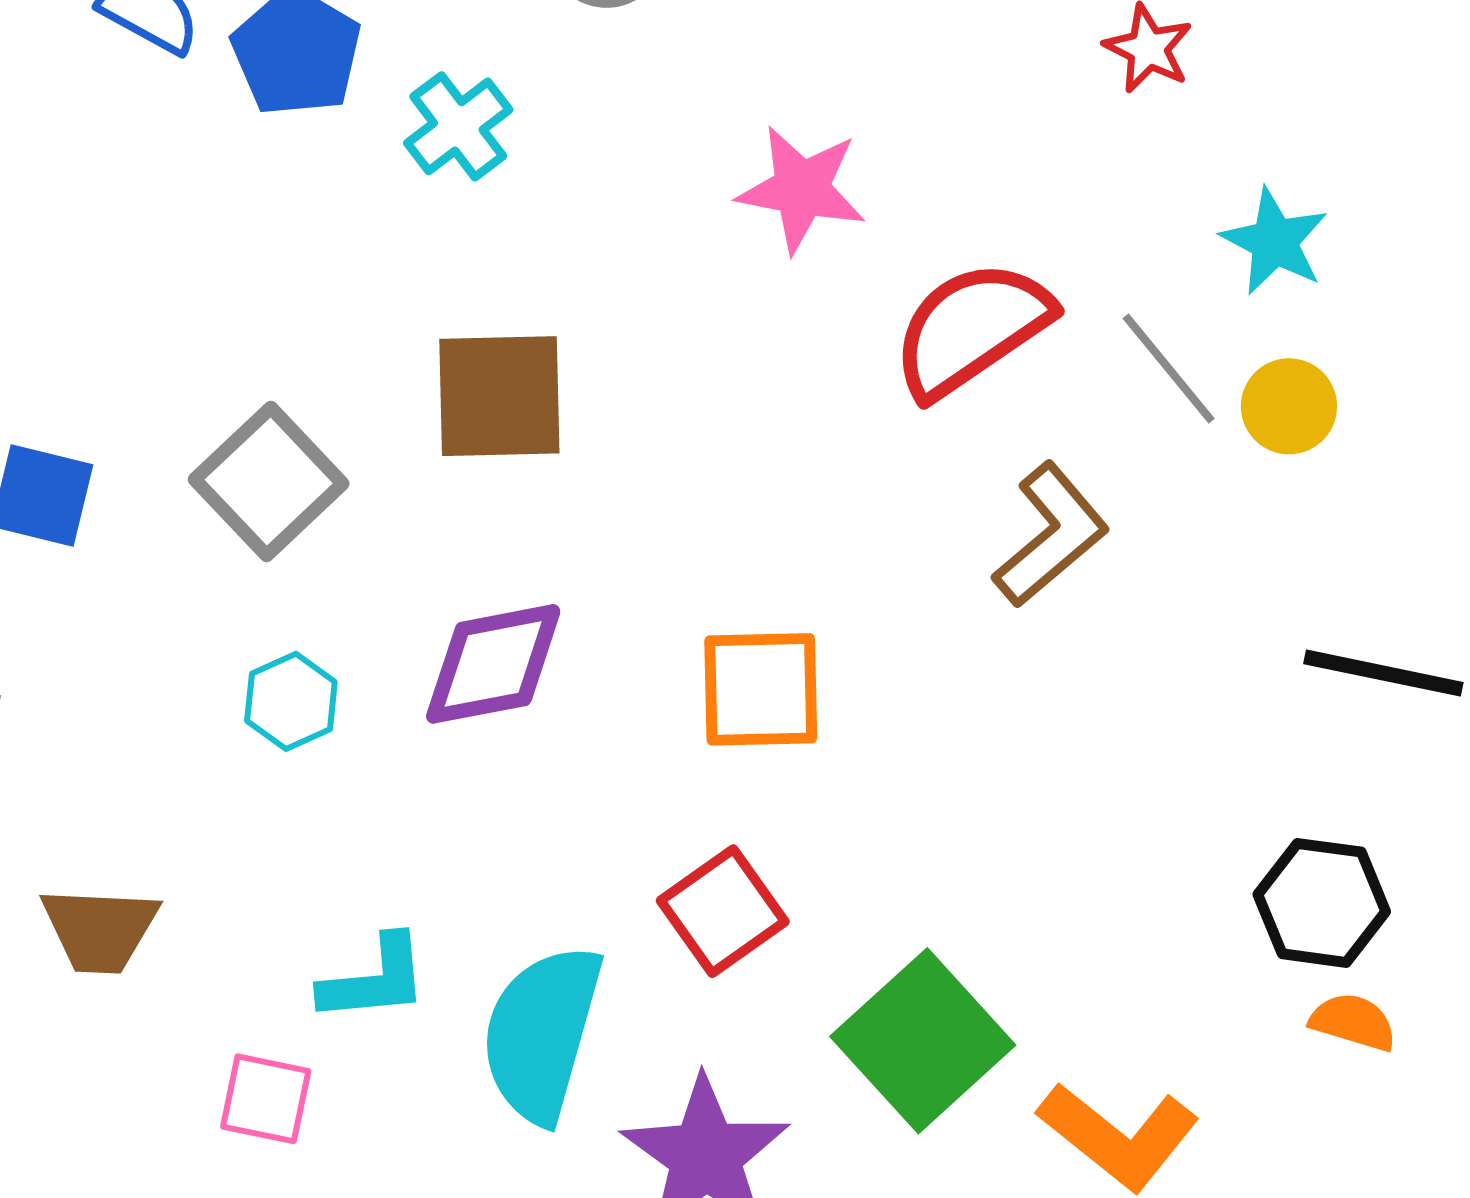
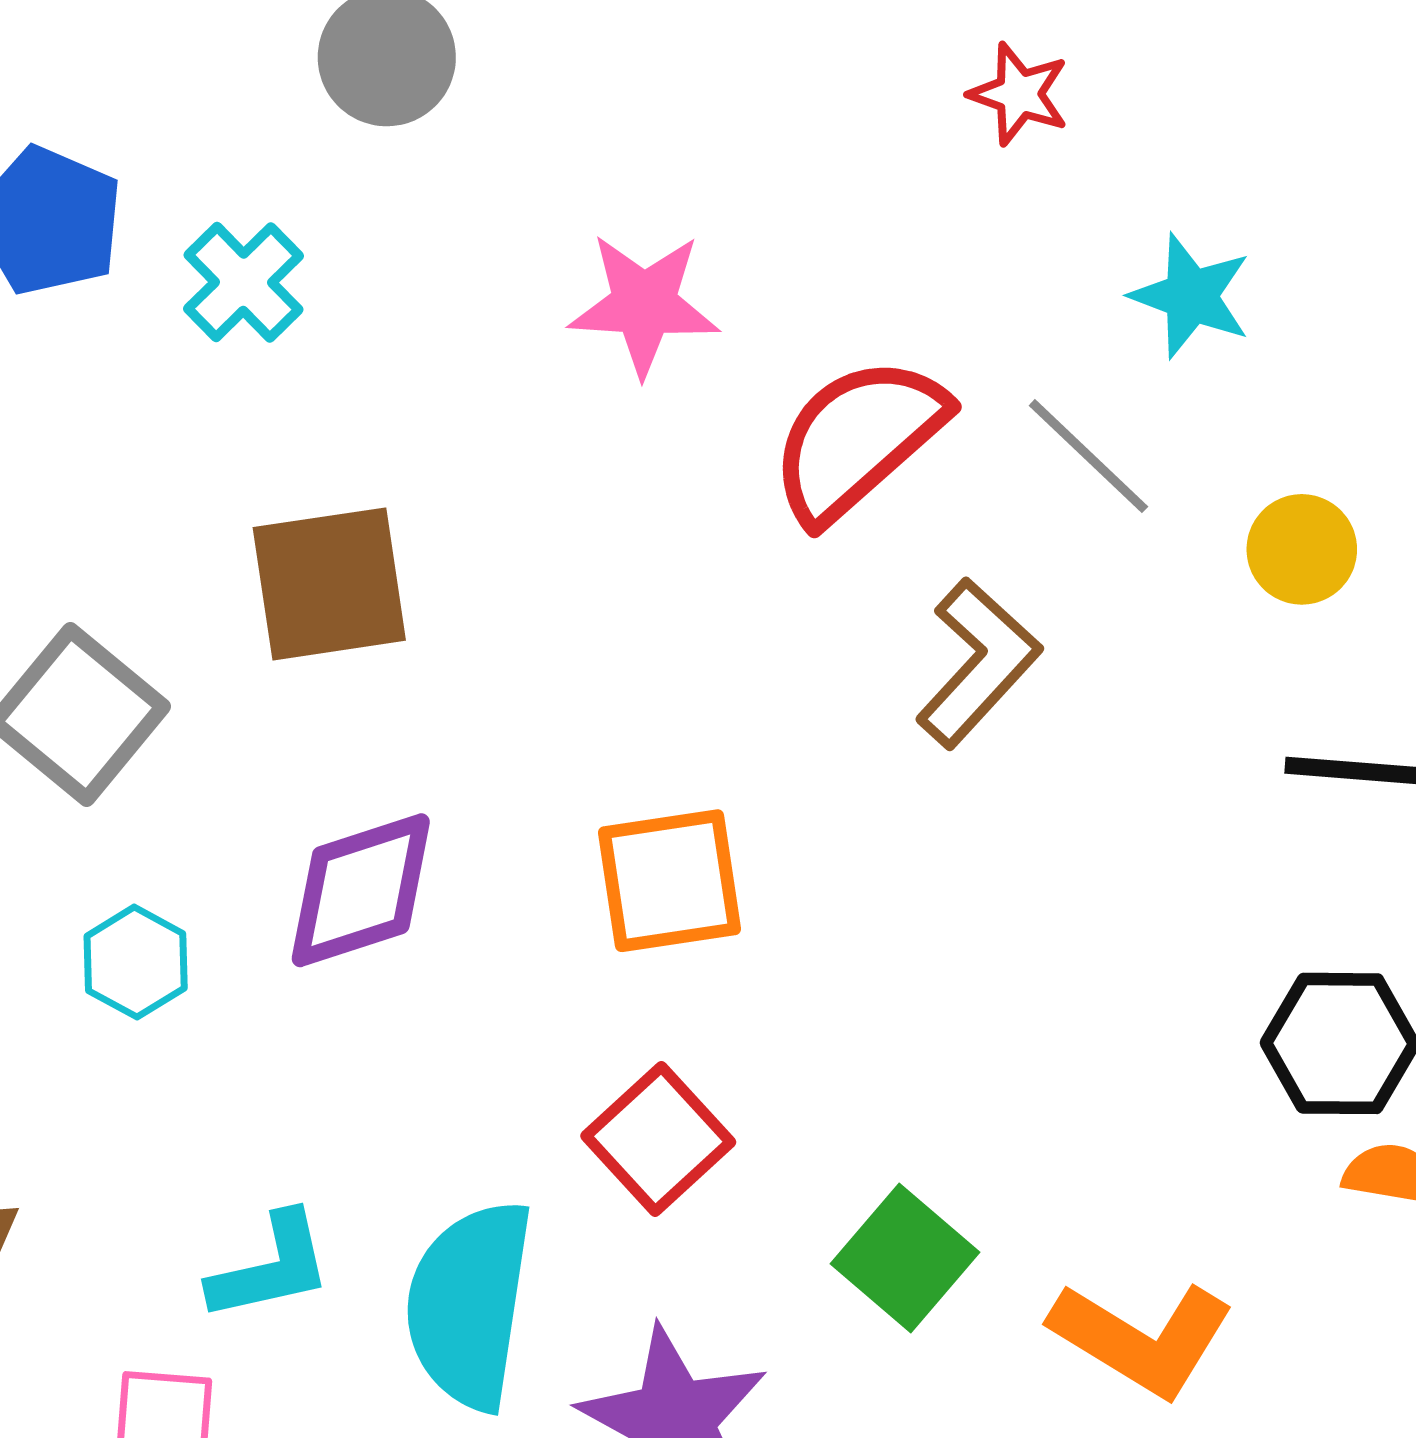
yellow circle: (1289, 406) -> (1302, 549), moved
green square: (923, 1041) -> (905, 1258), size x0.7

